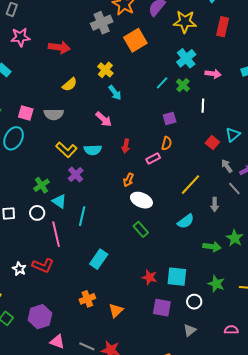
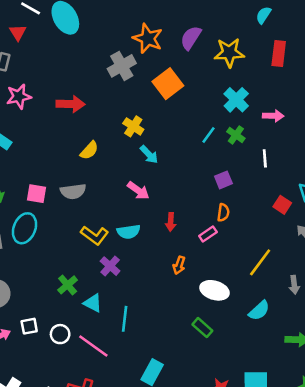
white ellipse: (141, 200) -> (214, 290), moved
white circle: (37, 213) -> (60, 334), moved
pink line: (56, 234) -> (93, 346), turned -35

